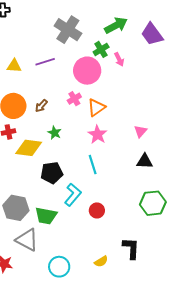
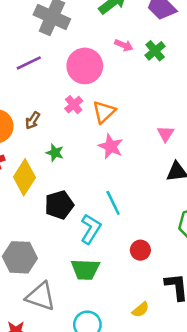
green cross: (101, 49) -> (155, 51), moved
pink arrow: (119, 59) -> (124, 45), turned -32
yellow diamond: (29, 148) -> (24, 177), turned -56
cyan line: (93, 165) -> (113, 203), moved
red circle: (97, 210) -> (140, 250), moved
green trapezoid: (46, 216) -> (85, 269), moved

